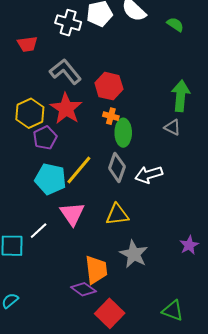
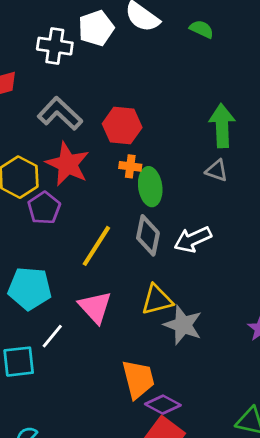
cyan pentagon: (50, 179) -> (30, 288), moved
gray star: (134, 254) -> (183, 325), moved
purple diamond: (83, 289) -> (163, 405), moved

